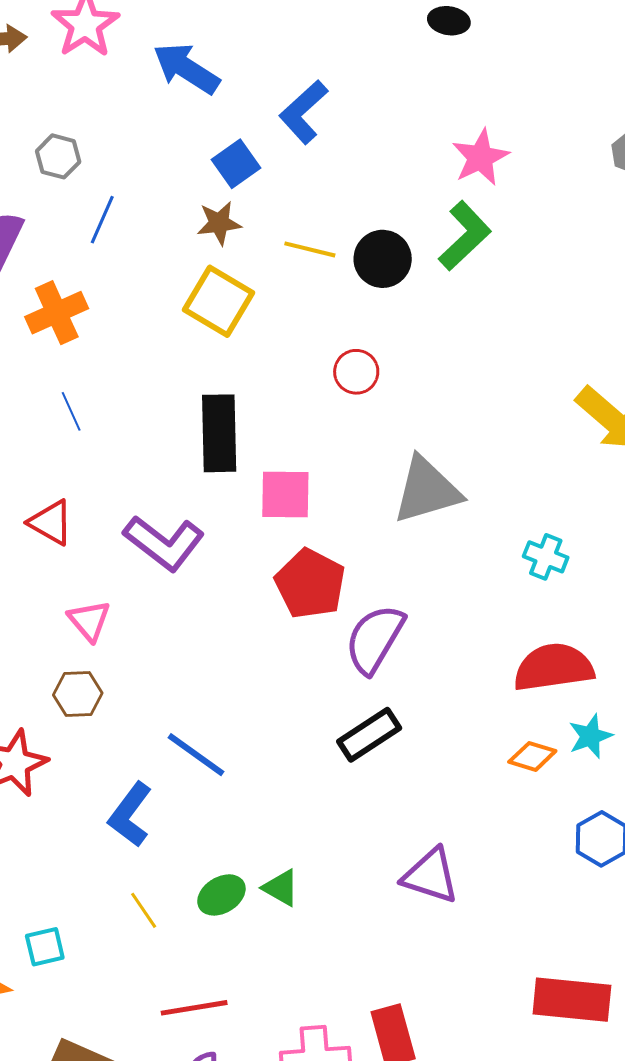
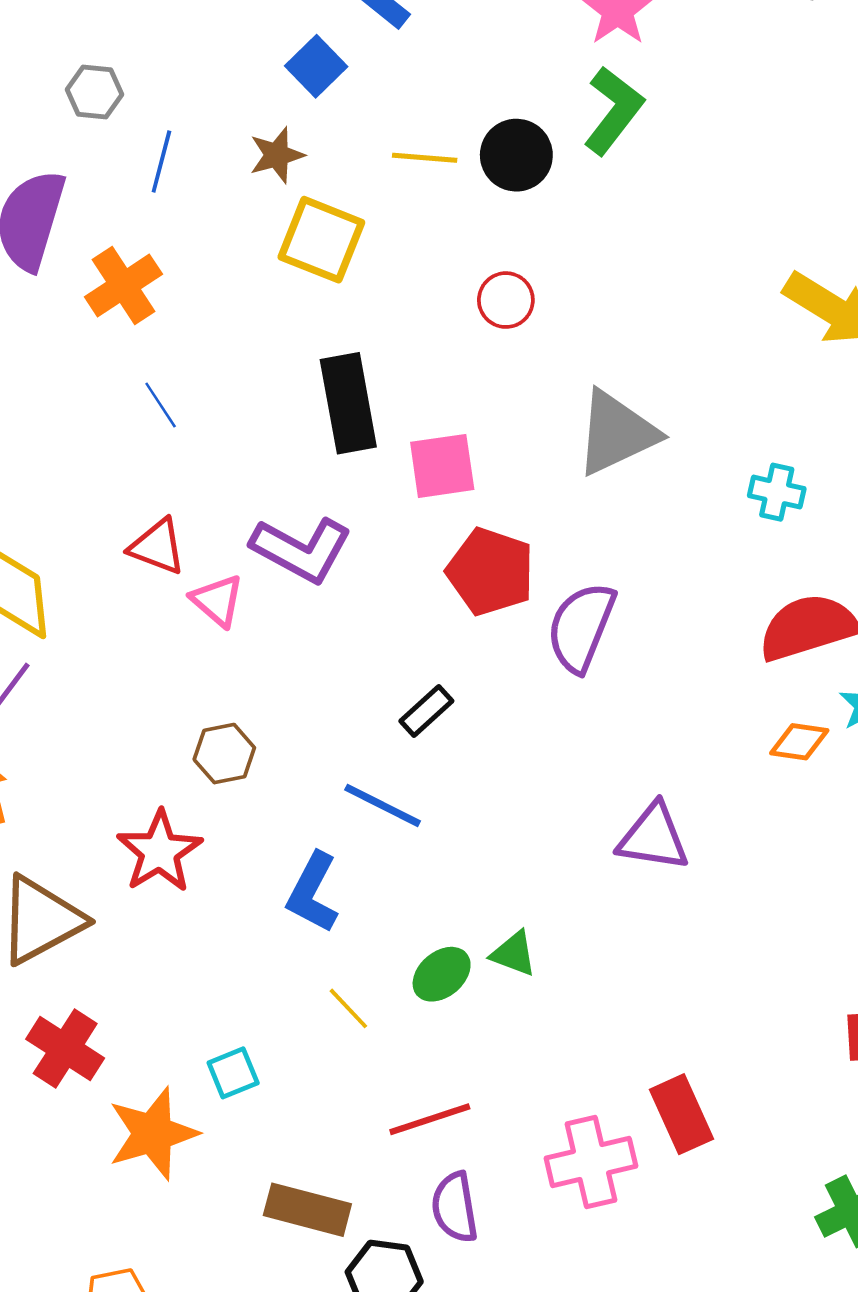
brown star: (219, 223) -> (277, 155), moved
pink triangle: (89, 620) -> (217, 600), moved
black rectangle: (369, 735) -> (426, 711), moved, size x0.7
purple triangle: (431, 876) -> (653, 837), moved

